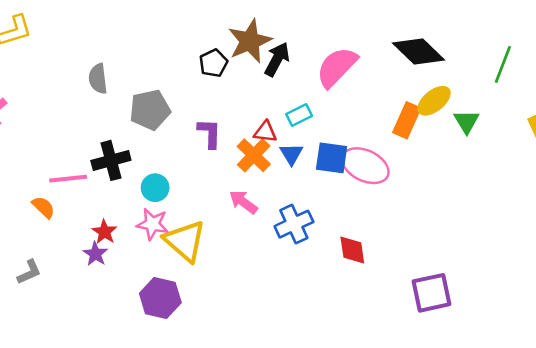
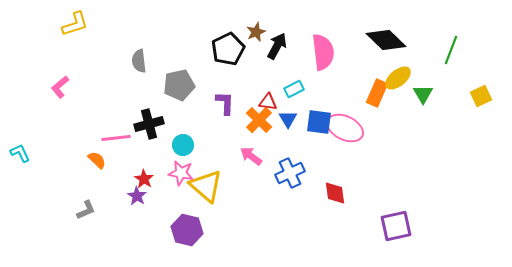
brown star: (250, 41) -> (256, 32), size x0.6
black pentagon: (213, 63) -> (228, 49), size x1.5
pink semicircle: (337, 67) -> (323, 52), turned 129

